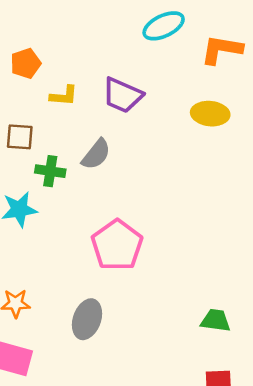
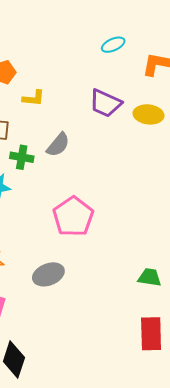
cyan ellipse: (164, 26) -> (113, 45), size x0.7
purple trapezoid: (122, 95) -> (105, 103), moved
gray ellipse: (87, 319) -> (48, 274), turned 48

